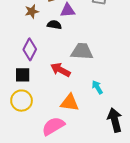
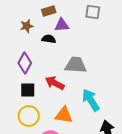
black square: (23, 75) -> (28, 90), moved
cyan arrow: (97, 87) -> (91, 100), size x1.6
yellow circle: (22, 101) -> (29, 116), moved

